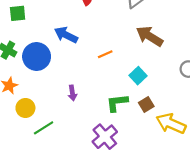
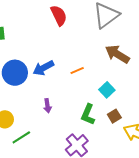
blue arrow: (66, 35) -> (43, 68), moved, turned -55
green L-shape: (117, 103) -> (88, 114), turned -60

